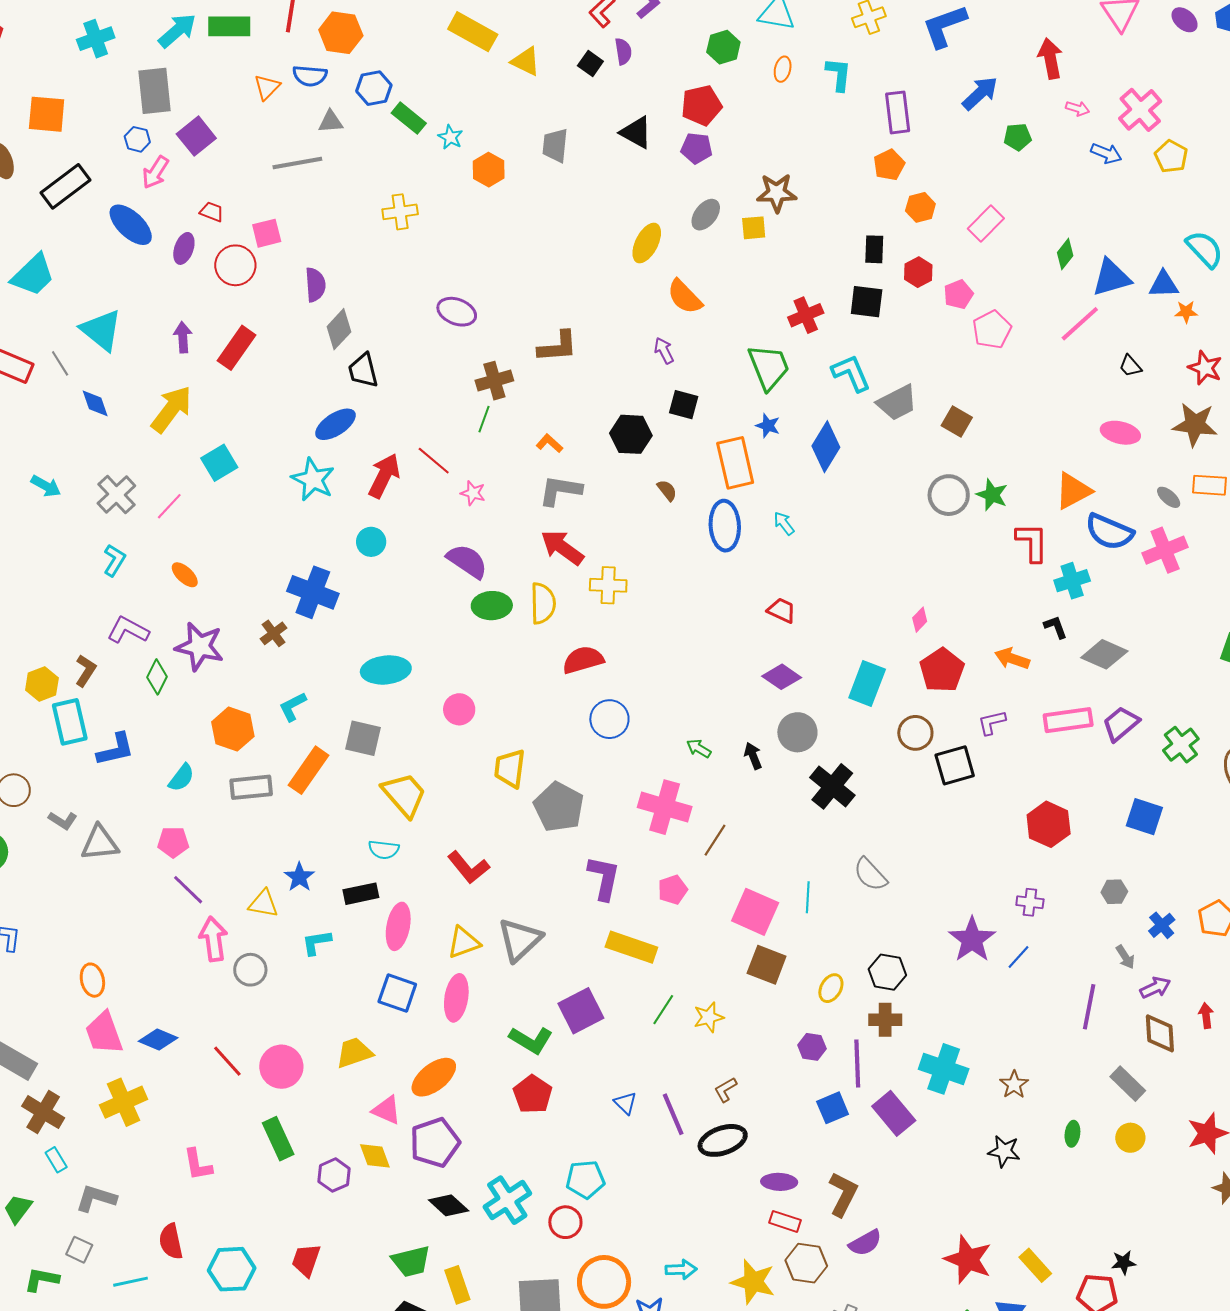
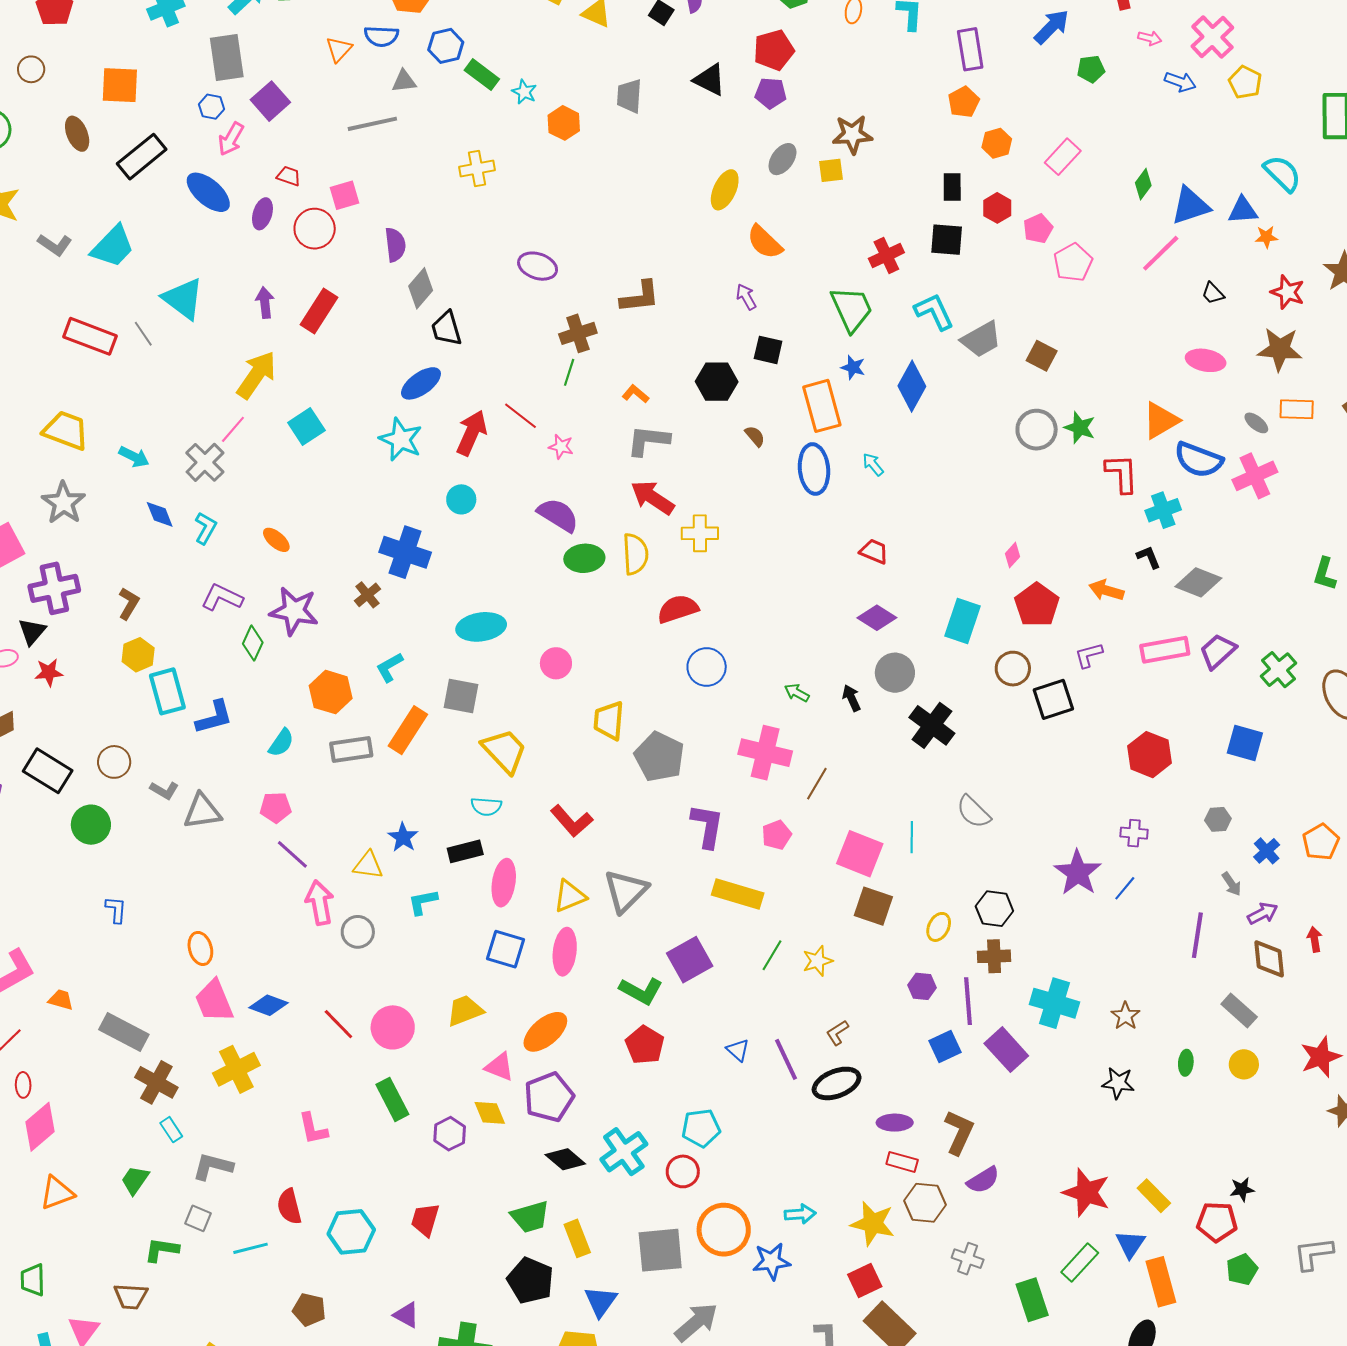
blue diamond: (95, 403) -> (160, 514), moved
pink line: (169, 506) -> (233, 429), moved
brown L-shape: (86, 671) -> (129, 604), moved

